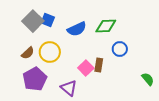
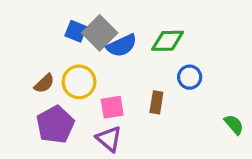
gray square: (33, 21) -> (100, 33), moved
pink square: (86, 68) -> (112, 107), moved, turned 35

